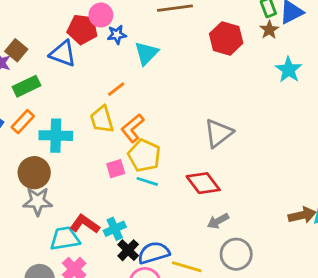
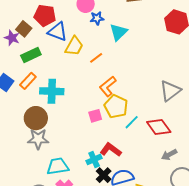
red pentagon: (82, 29) -> (45, 15), moved
yellow trapezoid: (102, 119) -> (74, 46), moved, turned -135
cyan line: (147, 181) -> (132, 122), moved, turned -63
red L-shape: (85, 224) -> (111, 150), moved

